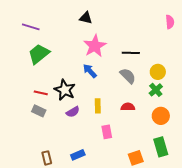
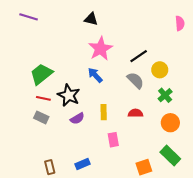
purple line: (31, 27) -> (29, 17), moved
black line: (131, 53) -> (139, 56), turned -36
green trapezoid: (39, 54) -> (41, 74), moved
yellow circle: (158, 72) -> (160, 70), moved
green rectangle: (161, 147) -> (170, 156), turned -30

